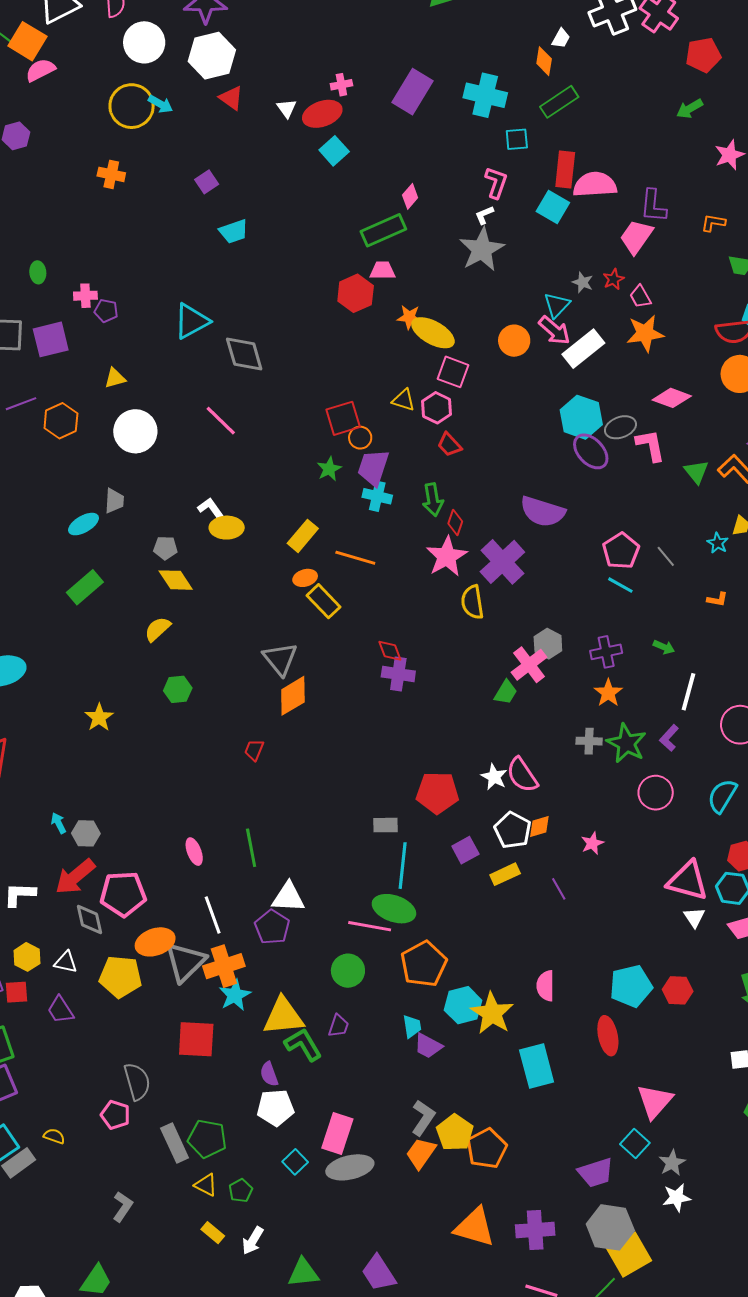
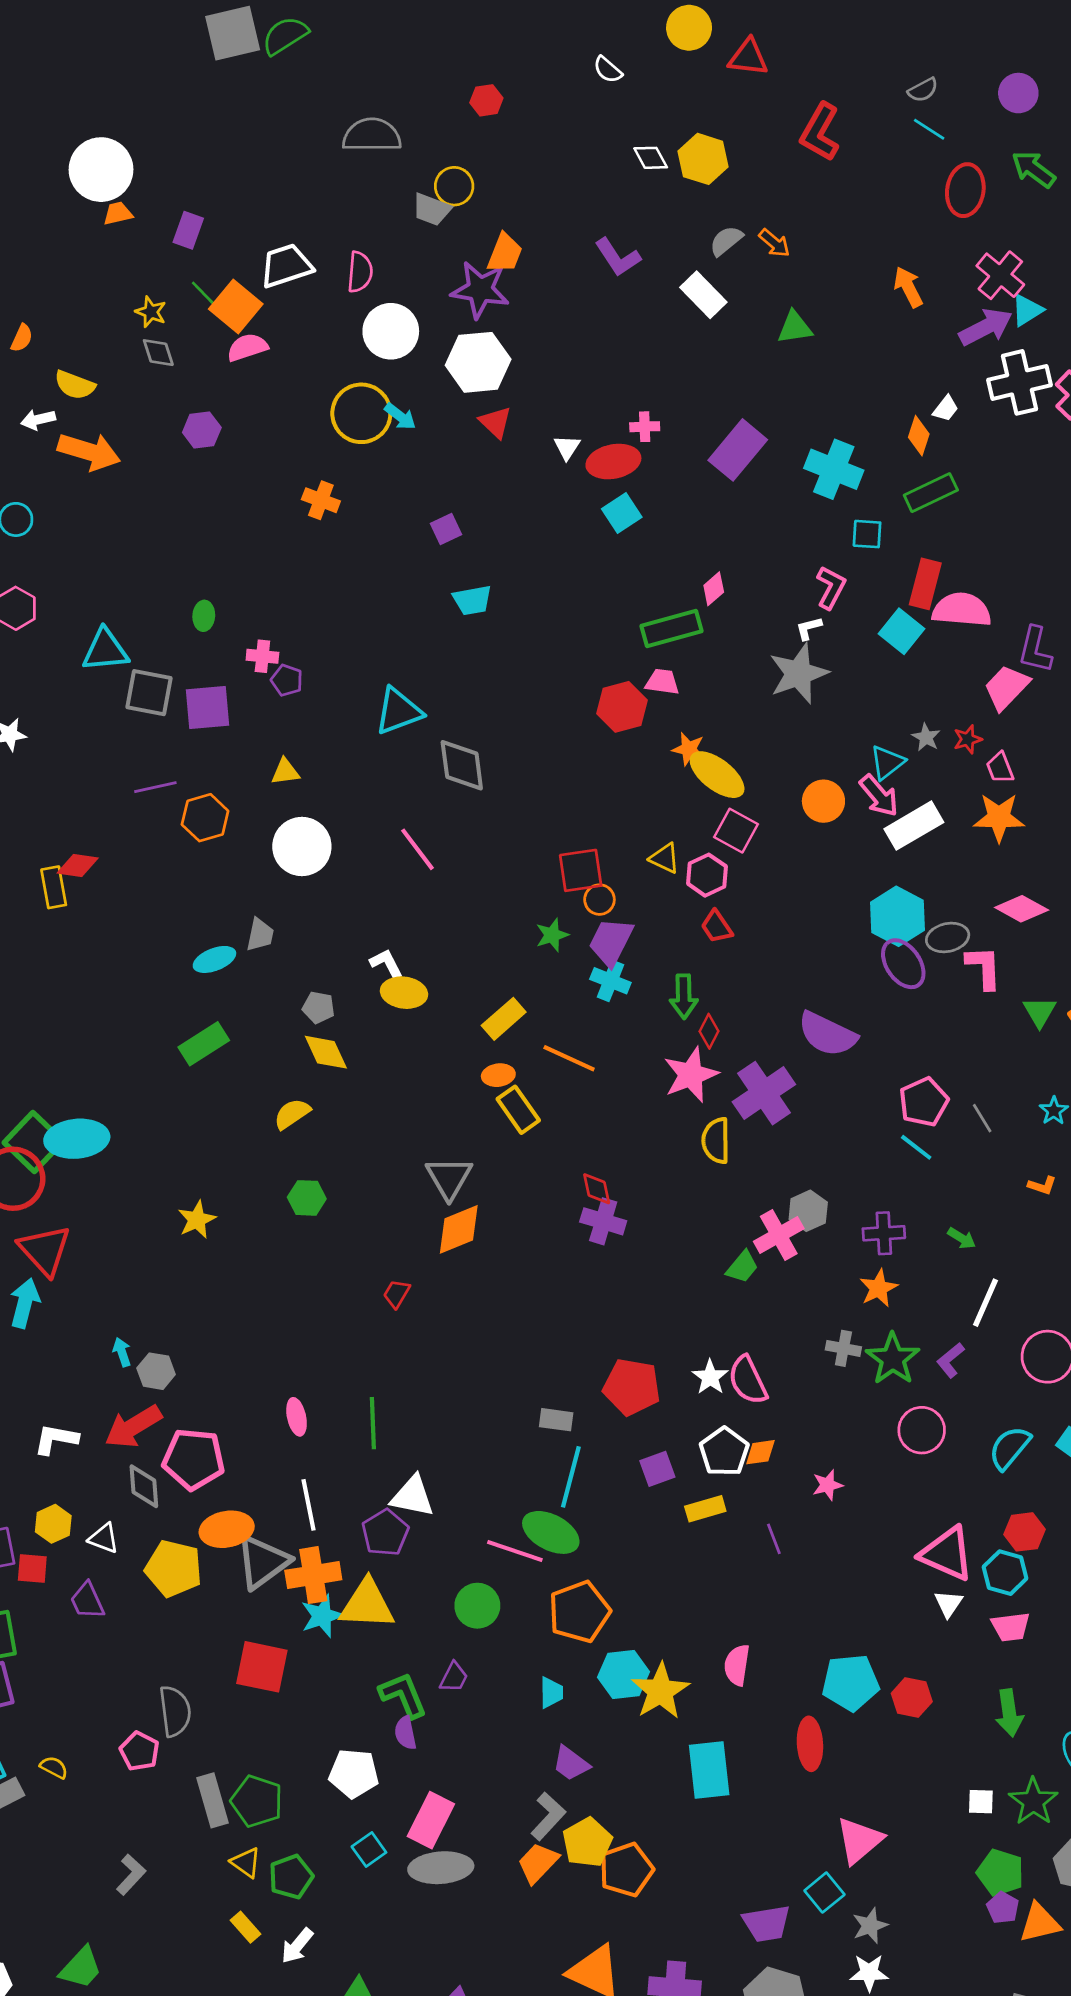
yellow triangle: (283, 1016) -> (367, 1605), moved
purple trapezoid: (428, 1046) -> (571, 1763), moved
purple semicircle: (269, 1074) -> (405, 1733), moved
green pentagon: (241, 1191) -> (291, 1877), size x1.4

